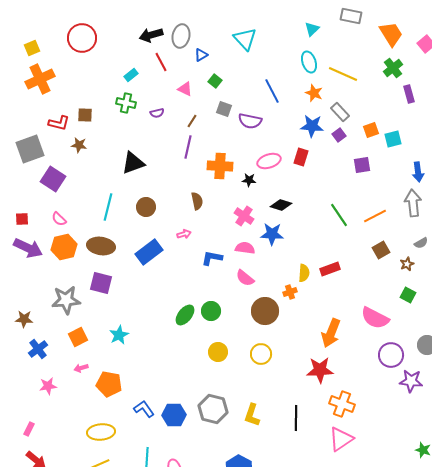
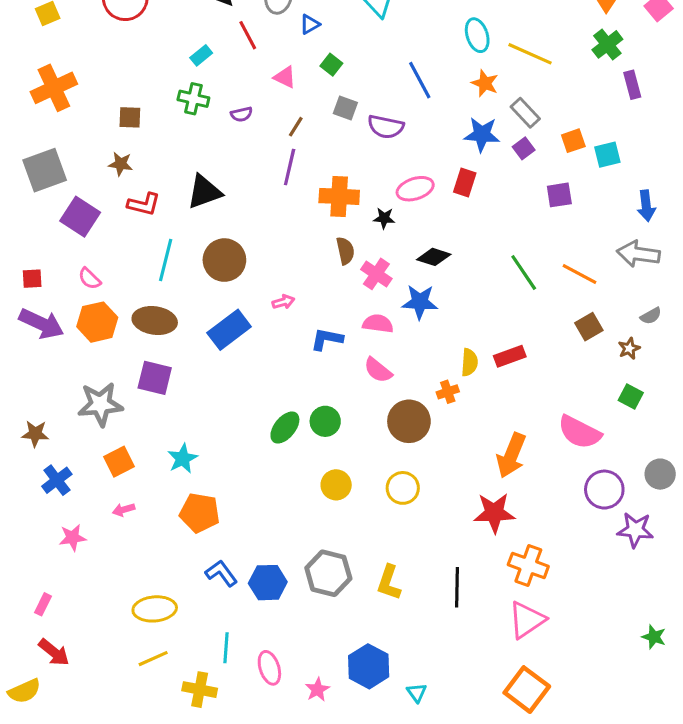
orange cross: (40, 79) -> (54, 88), moved
red L-shape: (59, 123) -> (144, 204), moved
brown semicircle: (197, 201) -> (345, 251), moved
gray arrow: (413, 203) -> (638, 254), turned -76
brown circle: (146, 207) -> (224, 260), size x1.4
orange line: (375, 216) -> (580, 274), turned 55
orange pentagon: (109, 384) -> (200, 513), moved

